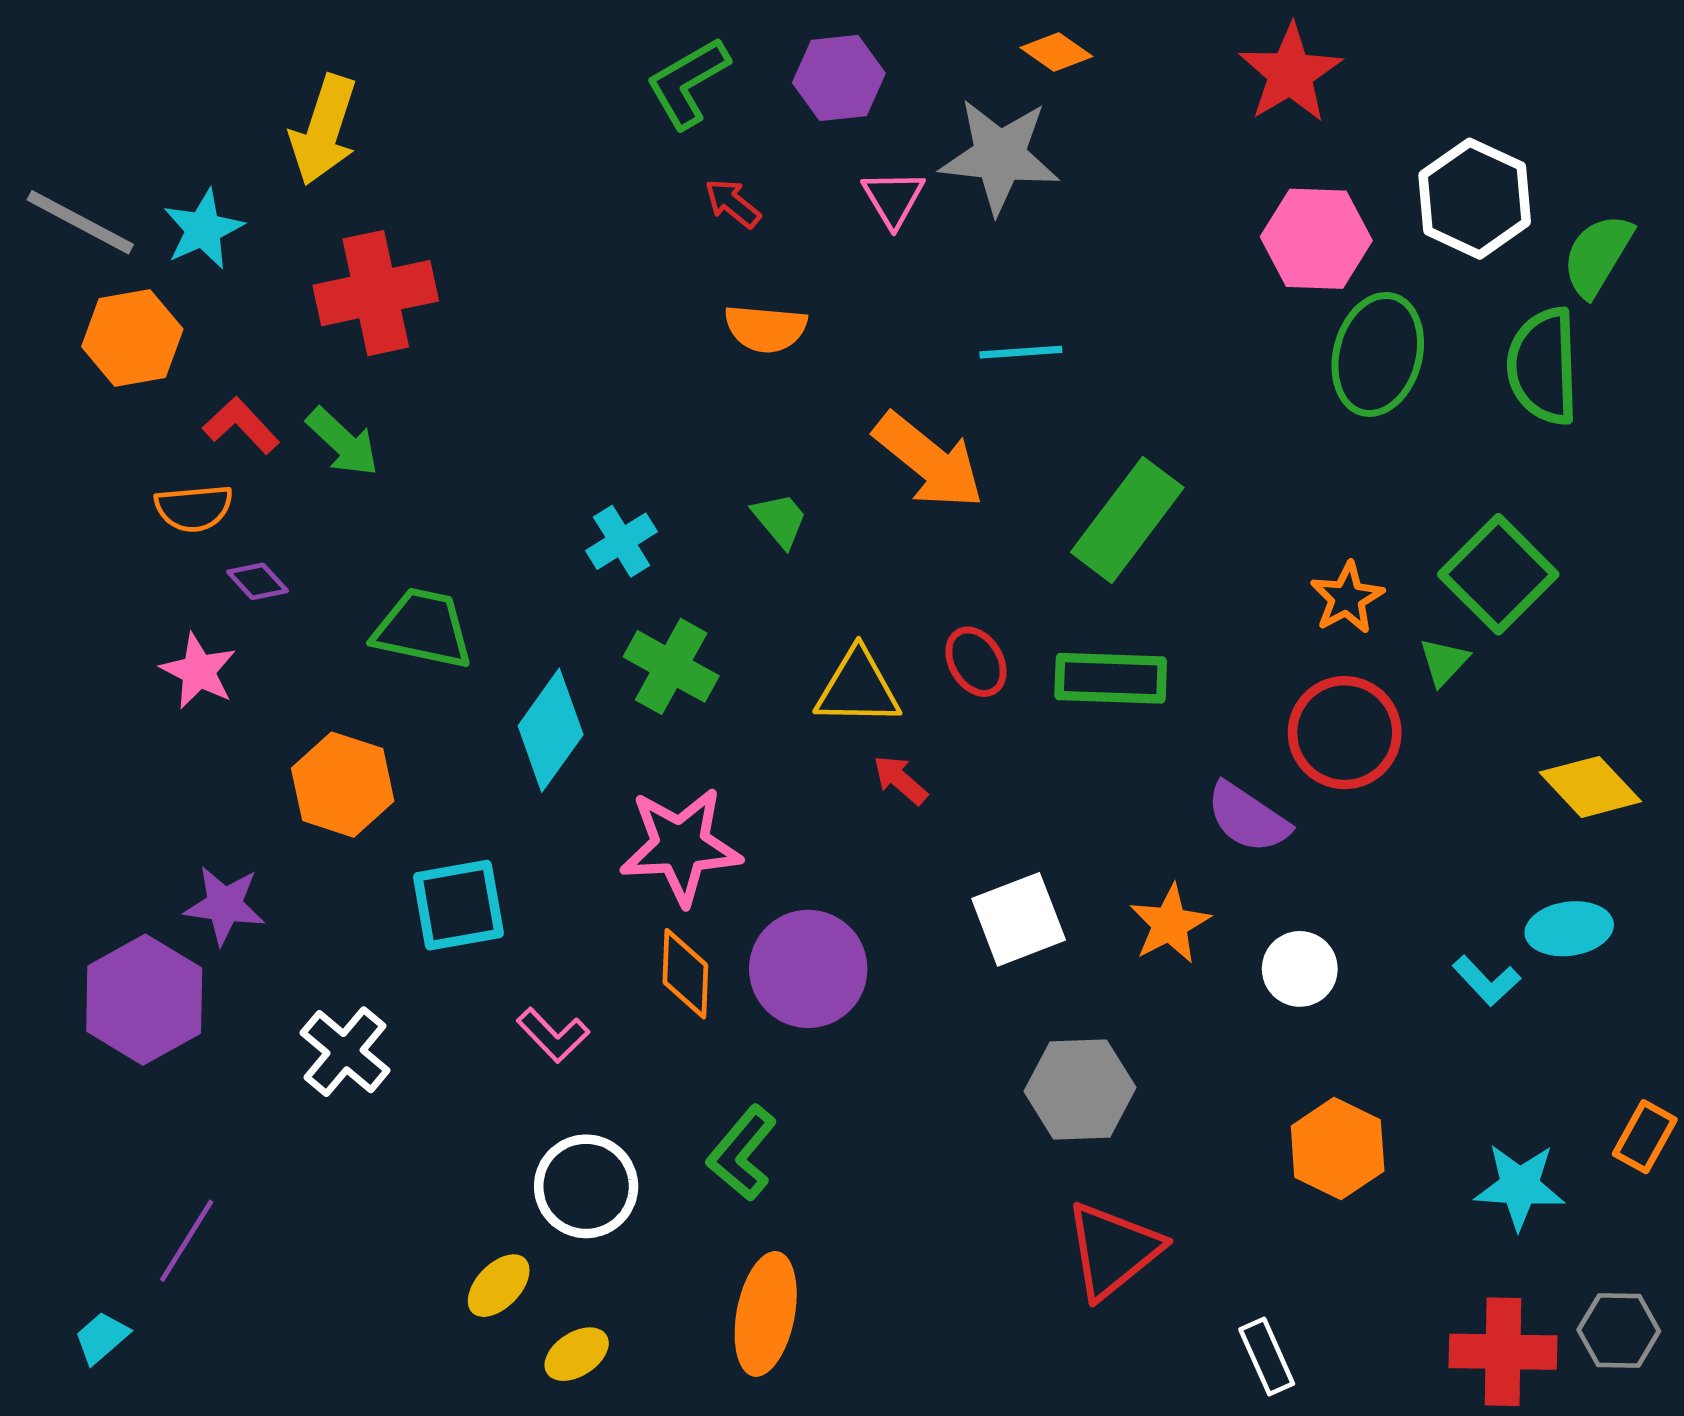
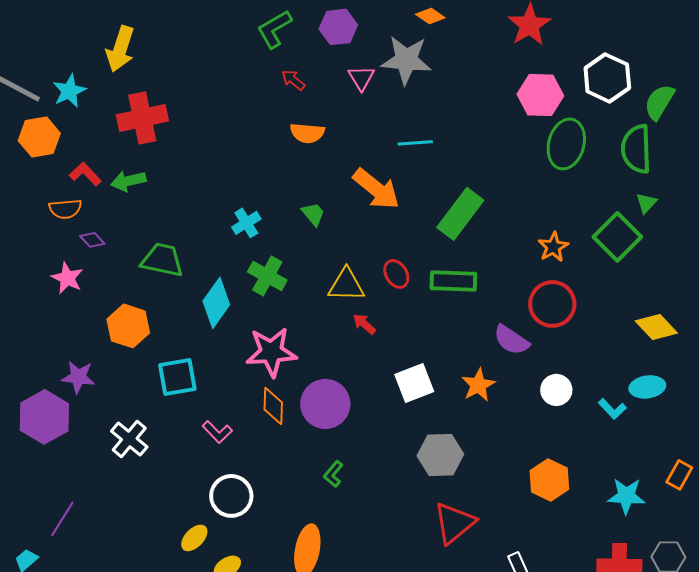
green arrow: (343, 442) -> (128, 181), turned 124
green triangle: (1444, 662) -> (646, 203), moved
white circle: (1300, 969) -> (556, 390), moved
green L-shape: (742, 1153) -> (333, 474), moved, size x0.7

